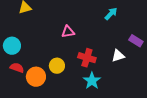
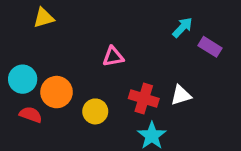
purple rectangle: (136, 41) -> (210, 47), moved
white triangle: (118, 56) -> (181, 95), moved
orange circle: (36, 77) -> (57, 92), moved

